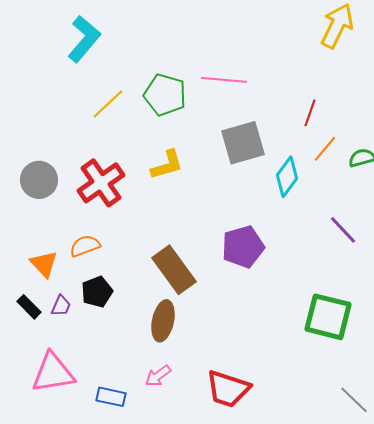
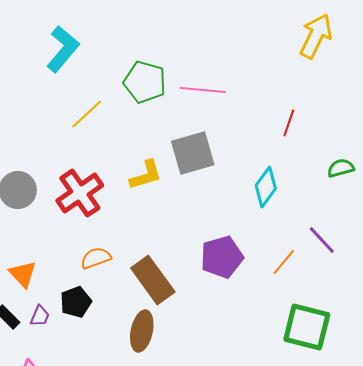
green pentagon: (165, 95) -> (145, 82), moved
gray square: (243, 143) -> (193, 153), moved
orange line: (325, 149) -> (284, 262), moved
orange semicircle: (85, 246) -> (96, 258), moved

